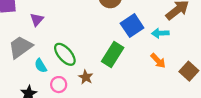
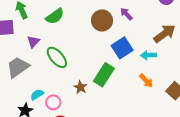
green ellipse: (65, 54) -> (57, 57), moved
cyan semicircle: (41, 66) -> (37, 95), moved, turned 88
brown star: (86, 77) -> (80, 87), moved

